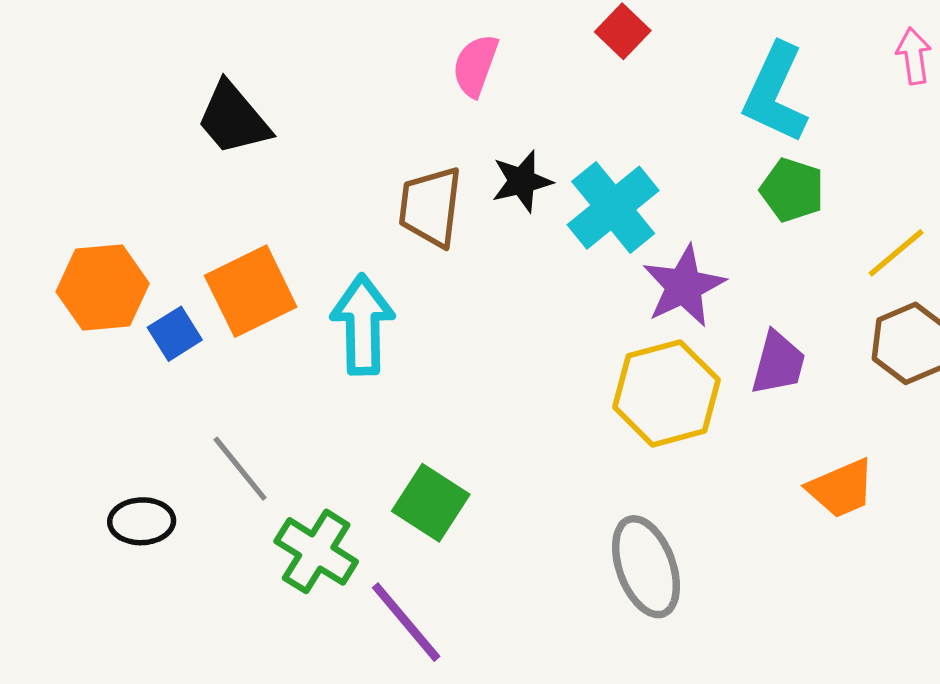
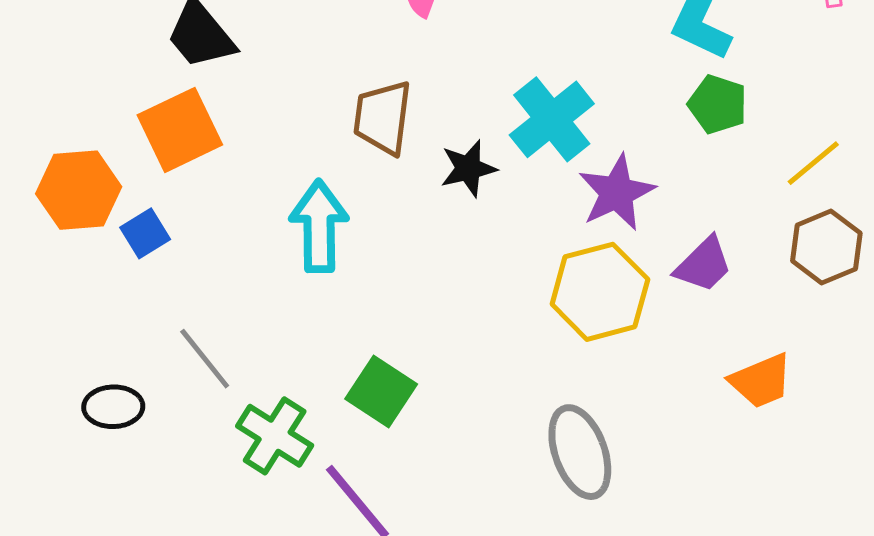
black star: (522, 181) -> (468, 168), moved
orange square: (251, 291) -> (180, 130), moved
purple trapezoid: (778, 363) -> (704, 265), turned 30

